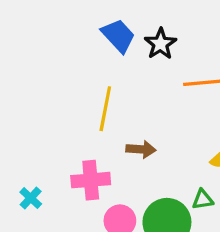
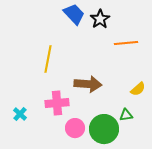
yellow line: (105, 109) -> (48, 59), moved
brown arrow: (141, 149) -> (88, 84), size x1.5

